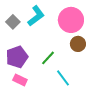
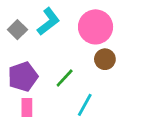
cyan line: (63, 78) -> (85, 105), turned 66
pink rectangle: (20, 80) -> (27, 108), turned 64

